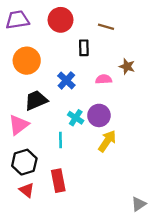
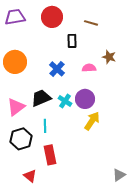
orange circle: (27, 61) -> (15, 62), moved
black trapezoid: (36, 100) -> (41, 98), moved
cyan line: (61, 140) -> (45, 126), moved
red triangle: (27, 190) -> (30, 176), moved

